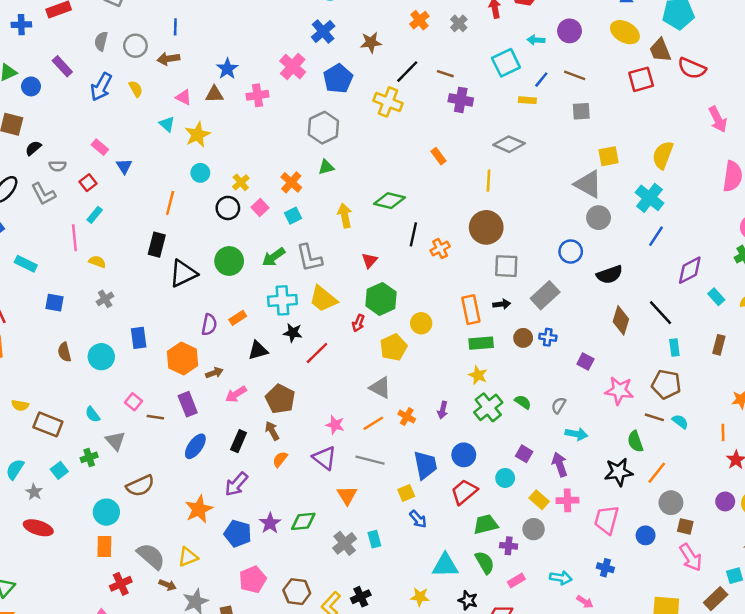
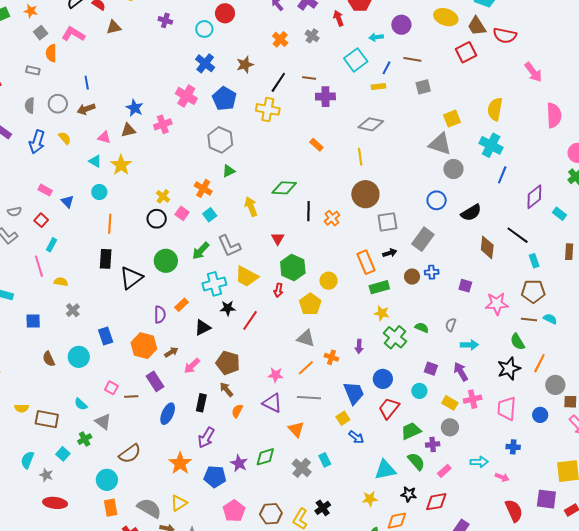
cyan circle: (200, 173) -> (99, 192), moved

